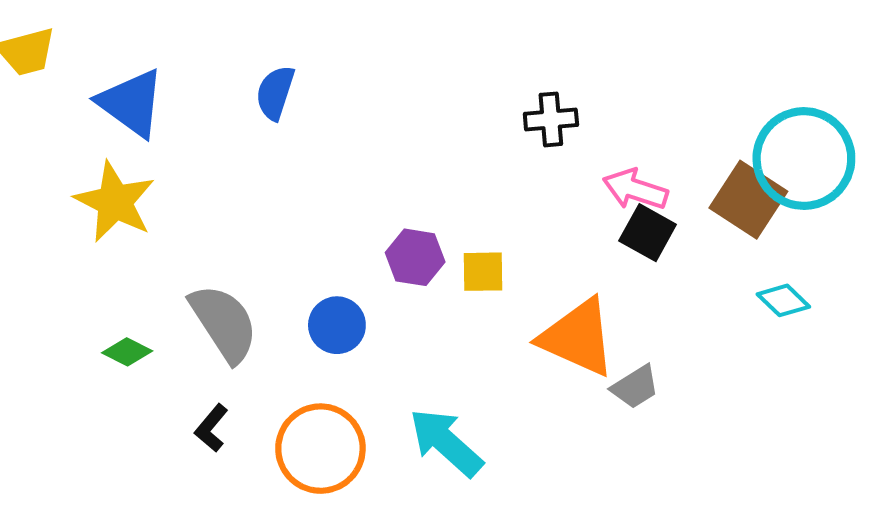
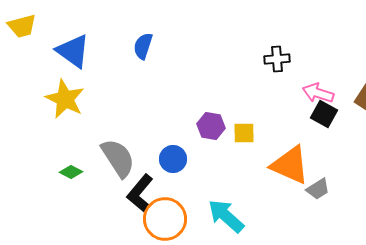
black L-shape: (211, 428) -> (140, 193), moved, size x1.6

